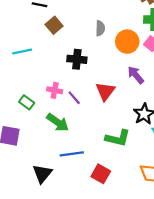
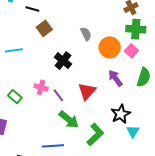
gray semicircle: (100, 28) -> (86, 34), turned -32
black cross: (77, 59) -> (63, 61), turned 30
green arrow: (58, 122) -> (69, 120), moved
green L-shape: (118, 138) -> (95, 134), turned -60

